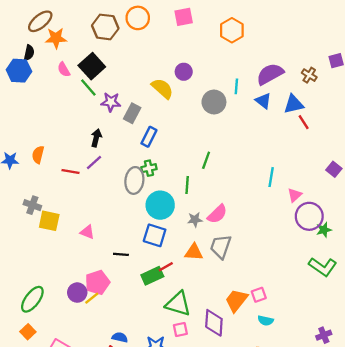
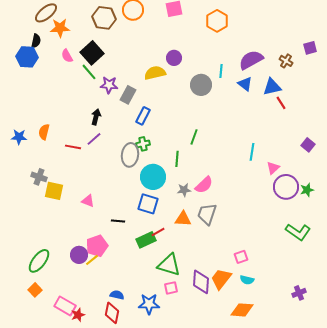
yellow semicircle: (162, 89) -> (155, 73), turned -55
green star: (324, 230) -> (307, 190), moved
orange trapezoid: (236, 300) -> (221, 279), moved

